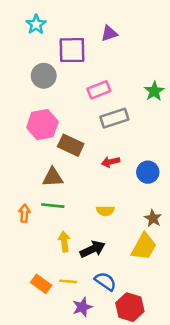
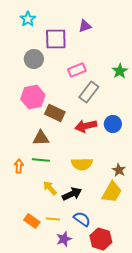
gray rectangle: (114, 118) -> (89, 92), turned -35
red arrow: (111, 162) -> (86, 126), size x1.5
blue circle: (148, 172) -> (113, 124), moved
yellow semicircle: (105, 211) -> (82, 164), size x1.5
yellow arrow: (64, 242) -> (50, 188), turned -35

